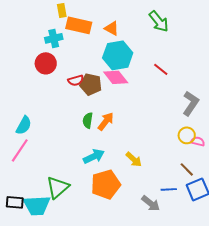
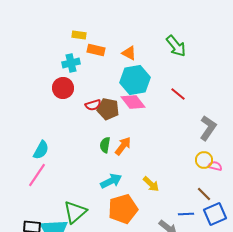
yellow rectangle: (62, 10) -> (79, 35), turned -72
orange rectangle: (79, 25) -> (96, 50), size x0.7

